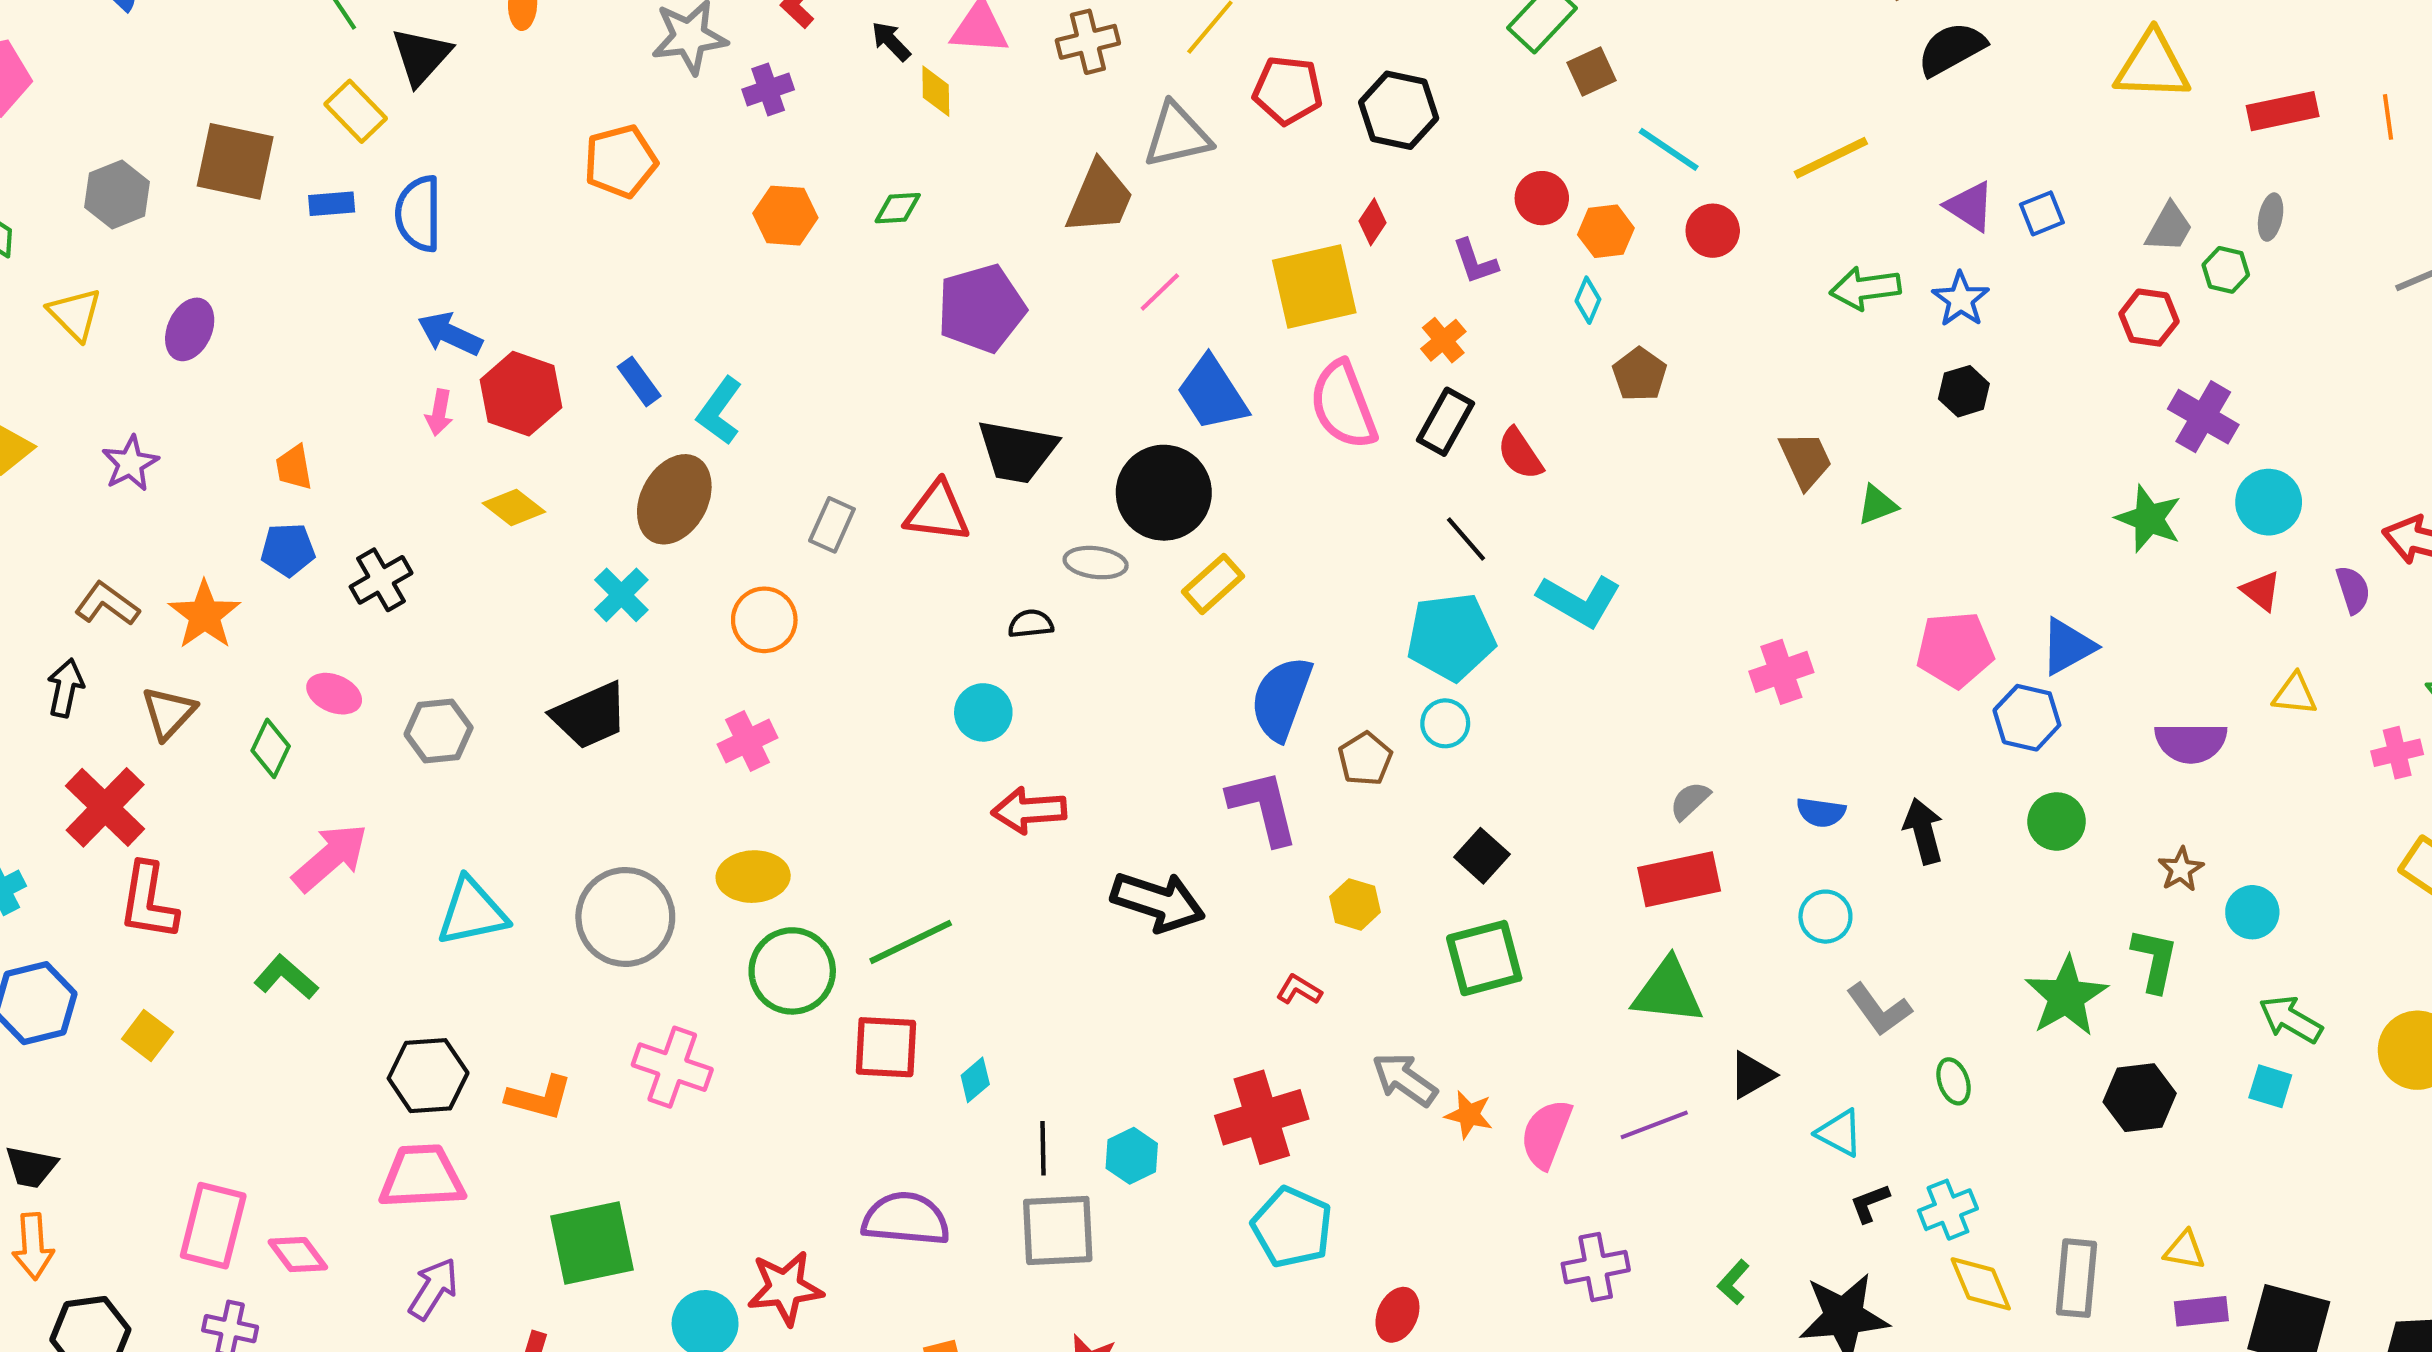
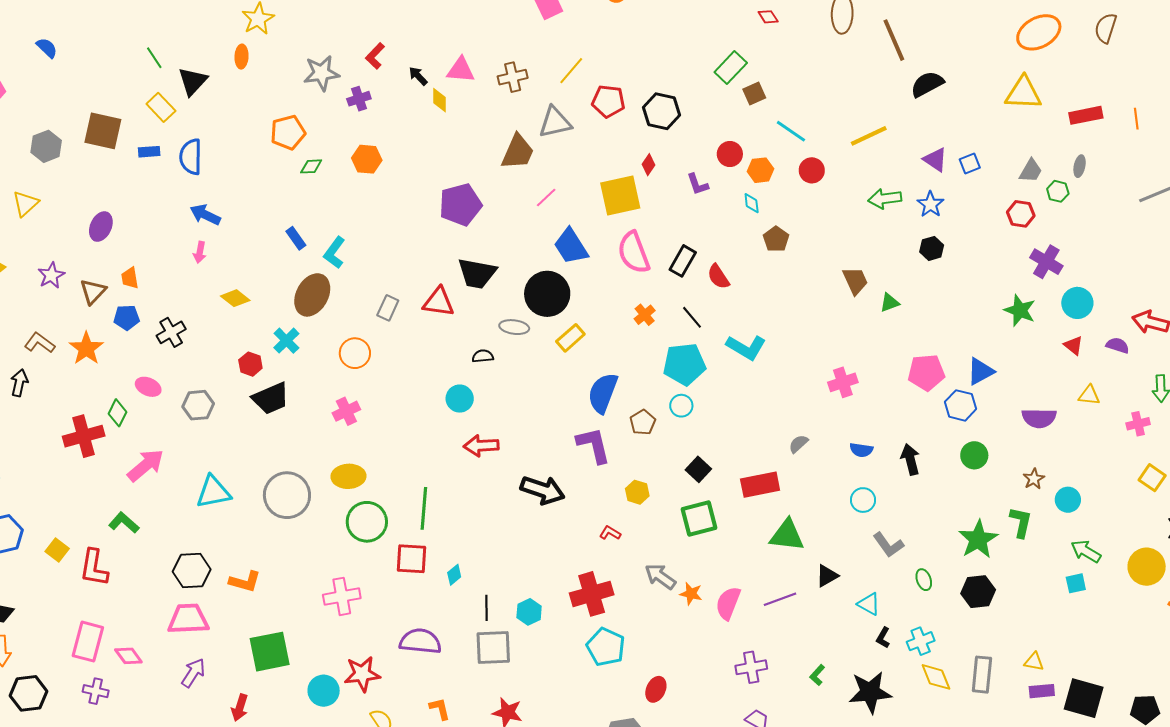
green diamond: (898, 208) -> (311, 166), moved
cyan diamond: (1588, 300) -> (752, 203), turned -30
yellow triangle: (75, 314) -> (25, 204), turned 32
purple ellipse: (190, 329) -> (101, 227), moved
orange cross: (1443, 340) -> (645, 315), moved
red hexagon: (521, 394) -> (250, 364), moved, size x0.6
purple semicircle: (2353, 590) -> (1118, 345), turned -55
brown triangle: (169, 713) -> (93, 292), moved
red cross: (105, 807) -> (84, 436), moved, turned 30
red rectangle: (1679, 879) -> (760, 485), moved
red L-shape: (148, 901) -> (94, 568), moved
green line: (911, 942) -> (424, 508), turned -60
pink cross: (672, 1067) -> (342, 596), moved, turned -30
cyan square: (2270, 1086) -> (1076, 583), turned -30
black hexagon: (2140, 1098) -> (978, 592), moved
black L-shape: (1870, 1203) -> (883, 638), turned -40

